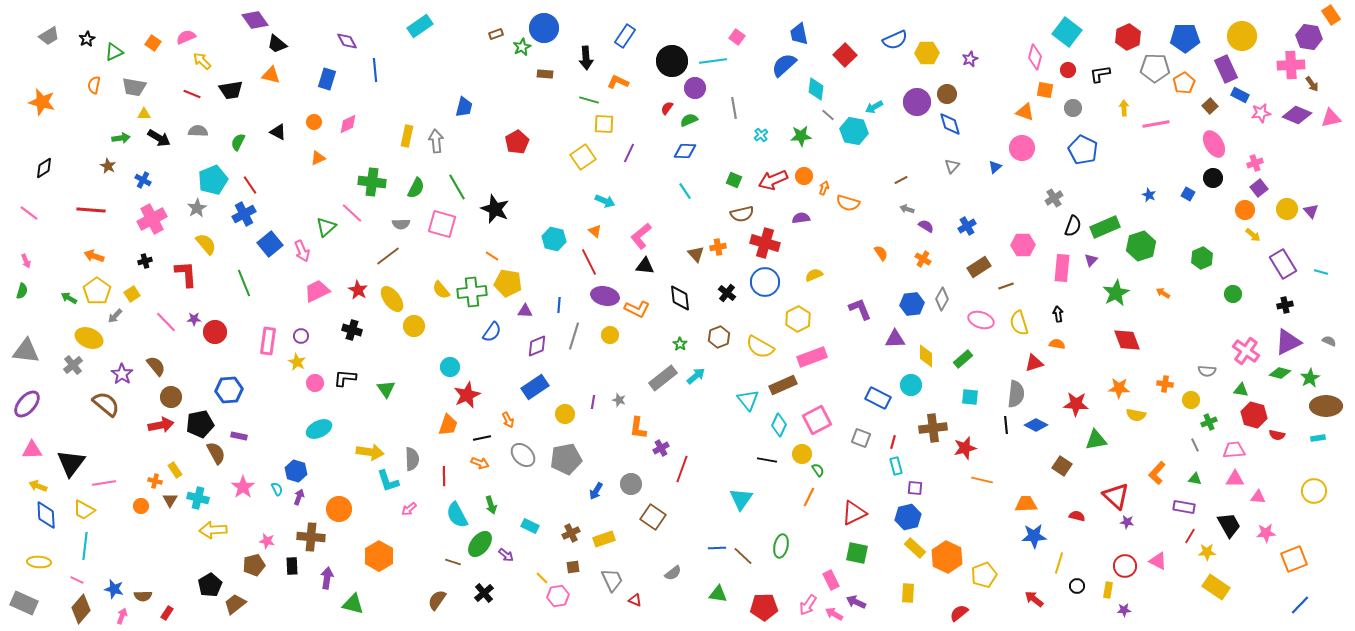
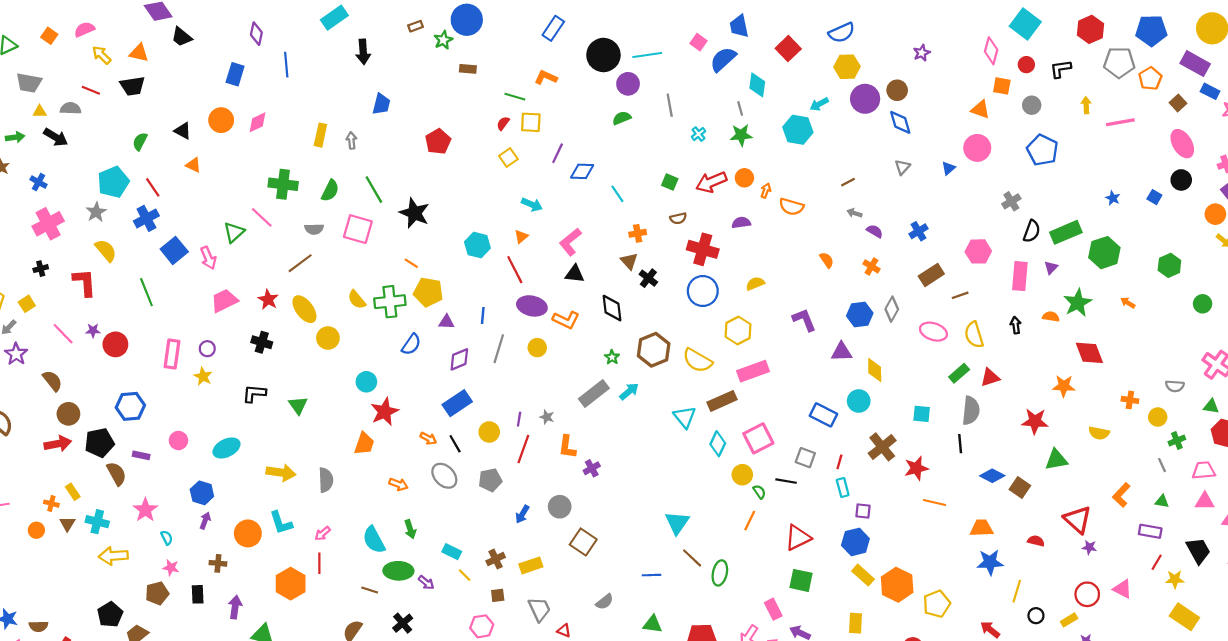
pink square: (737, 37) -> (699, 42), moved
purple diamond: (347, 41) -> (256, 34), turned 40
yellow hexagon: (927, 53) -> (847, 67), moved
black arrow: (586, 58) -> (363, 52), moved
purple rectangle: (1226, 69) -> (1195, 64), turned -36
orange triangle: (271, 75) -> (139, 53), moved
red semicircle: (667, 108) -> (503, 123), moved
gray line: (828, 115) -> (740, 108), moved, turned 32
orange circle: (314, 122) -> (221, 120), size x1.5
gray semicircle: (198, 131) -> (71, 108), moved
gray arrow: (436, 141) -> (351, 140), size x0.7
blue diamond: (685, 151) -> (582, 171), moved
yellow square: (583, 157) -> (508, 158), size x0.7
orange triangle: (318, 158) -> (193, 165), moved, turned 49
brown semicircle: (742, 214) -> (678, 218), size x0.7
orange triangle: (595, 231) -> (521, 237), turned 40
orange cross: (718, 247) -> (638, 233), moved
black cross: (727, 293) -> (648, 278), moved
brown hexagon: (719, 337) -> (654, 350), size x1.4
orange semicircle: (1057, 344) -> (1051, 317), moved
green rectangle: (963, 359) -> (959, 373), moved
purple star: (122, 374) -> (16, 354), moved
pink circle: (315, 383) -> (178, 441), moved
orange star: (1119, 388) -> (1064, 386), moved
orange arrow: (508, 420) -> (428, 438), turned -35
blue diamond: (1036, 425) -> (992, 476), moved
brown cross: (933, 428) -> (882, 447), turned -32
black line: (482, 438) -> (455, 444), moved, turned 72
gray pentagon: (566, 459) -> (490, 480), size x0.7
black line: (767, 460) -> (786, 481), moved
red line: (682, 469) -> (523, 449), moved
red line: (444, 476) -> (319, 563), moved
cyan L-shape: (388, 481) -> (281, 523), moved
cyan semicircle: (277, 489) -> (167, 538), moved
brown cross: (311, 537) -> (218, 563), size x0.6
green ellipse: (480, 544) -> (398, 571), turned 52
brown line: (743, 556) -> (692, 558), moved
yellow line: (542, 578) -> (465, 575), moved
yellow rectangle: (1108, 590) -> (1069, 620), turned 49

